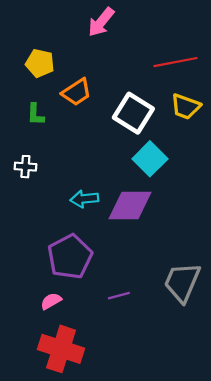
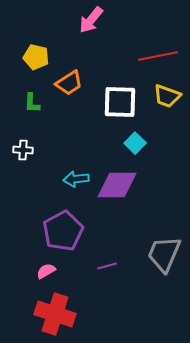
white square: (133, 113) -> (120, 102), turned -30
cyan square: (150, 159) -> (135, 143), size x0.7

